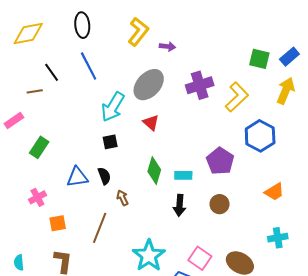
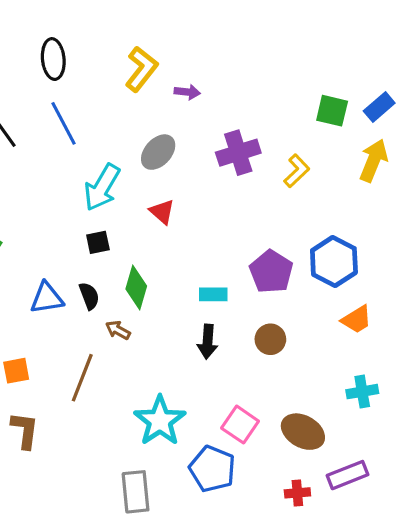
gray ellipse: (149, 85) -> (158, 152), size x0.7
yellow L-shape: (237, 97) -> (297, 171), size x0.7
blue hexagon: (260, 136) -> (334, 262), moved
green diamond: (154, 171) -> (136, 287), moved
brown arrow: (122, 198) -> (118, 330), turned -35

